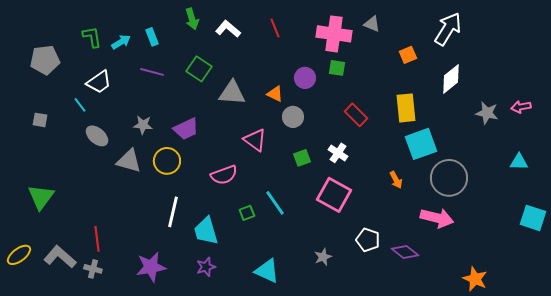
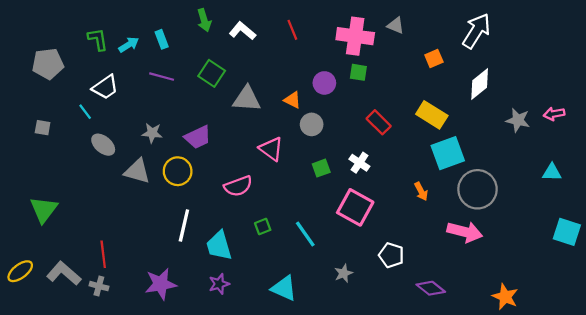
yellow rectangle: (406, 108) -> (432, 115), turned -52
cyan line: (275, 203) -> (305, 234), moved
purple diamond: (405, 252) -> (431, 288), moved

